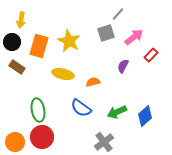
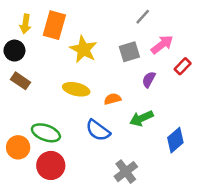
gray square: (106, 33) -> (129, 52), moved
orange rectangle: (39, 46) -> (54, 25), moved
green ellipse: (38, 110) -> (46, 133), turned -60
green arrow: (117, 112) -> (142, 118), moved
orange circle: (15, 142) -> (18, 147), moved

